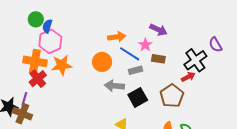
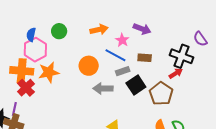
green circle: (36, 19) -> (59, 31), moved
orange arrow: (117, 37) -> (99, 30), moved
pink star: (145, 45) -> (122, 40), moved
black cross: (195, 60) -> (181, 56), turned -30
black square: (138, 97) -> (136, 85), moved

